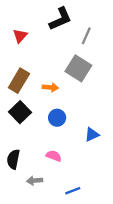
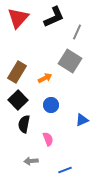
red triangle: (20, 36) -> (18, 18), moved, size x1.6
orange arrow: (50, 87) -> (45, 78), turned -32
pink semicircle: (54, 156) -> (48, 139), turned 48
black semicircle: (13, 159) -> (24, 124), moved

